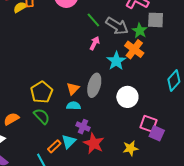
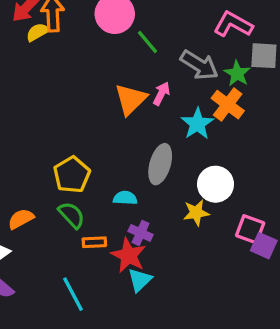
green line: (93, 20) -> (148, 42), moved
orange triangle: (73, 89) -> (131, 99), moved, size x1.5
cyan triangle: (69, 141) -> (140, 280), moved
red star: (94, 143) -> (128, 255), moved
orange rectangle: (54, 146) -> (94, 242), moved, turned 40
yellow star: (130, 148) -> (196, 213), moved

